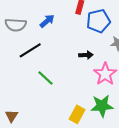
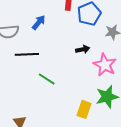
black line: (30, 50) -> (27, 54), turned 40

